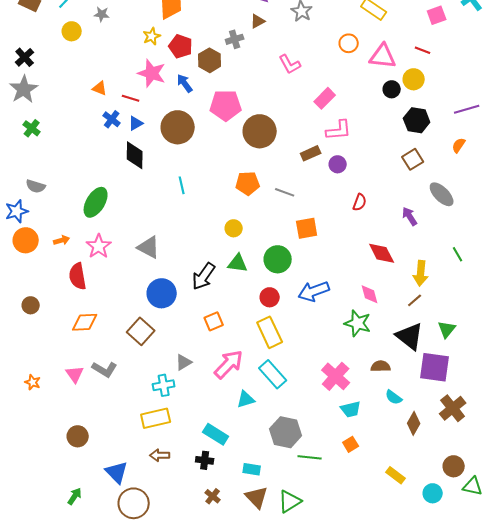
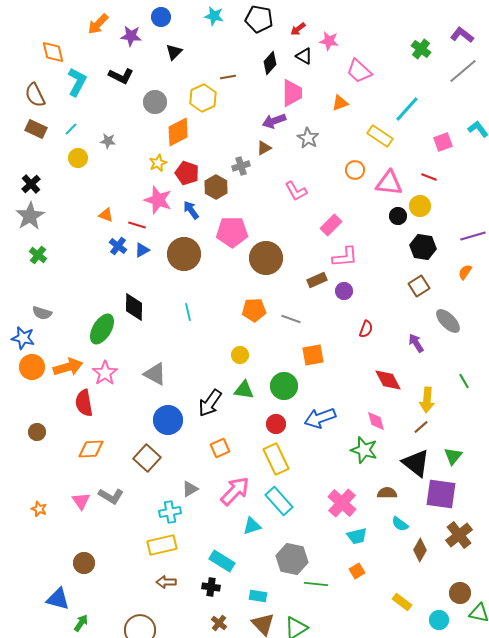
black diamond: (135, 155) -> (134, 307), moved
blue star: (17, 211) -> (23, 338), turned 30
orange arrow: (62, 240) -> (68, 367), size x1.8
blue triangle: (117, 472) -> (58, 599), moved, turned -30

